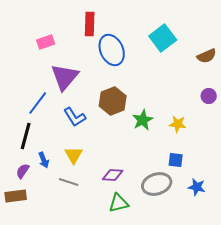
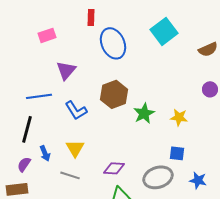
red rectangle: (90, 24) -> (91, 17), size x0.7
purple triangle: (65, 77) -> (66, 70), size x0.7
blue line: (38, 103) -> (39, 96), turned 45

